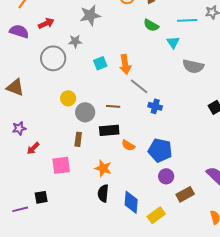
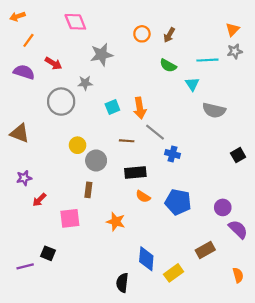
red arrow: (46, 23) -> (53, 63), turned 56
brown line: (113, 106) -> (127, 141), moved
black rectangle: (109, 130) -> (135, 173), moved
purple circle: (166, 176) -> (223, 207), moved
black semicircle: (103, 193) -> (122, 283), moved
black square: (41, 197) -> (48, 253), turned 32

